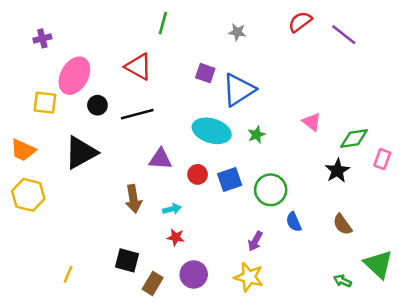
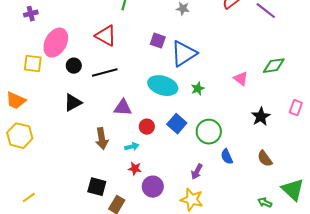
green diamond: (354, 139) -> (274, 66), moved
black triangle: (81, 153) -> (73, 103), moved, size x0.7
red circle: (198, 174) -> (147, 127), moved
blue square: (230, 180) -> (177, 124), turned -30
yellow line: (68, 274) -> (29, 198), moved, turned 32
purple circle: (194, 274) -> (153, 187), moved

